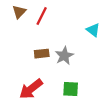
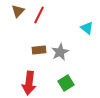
red arrow: (31, 89) -> (29, 83), turned -45
green square: (71, 89) -> (66, 83), turned -35

